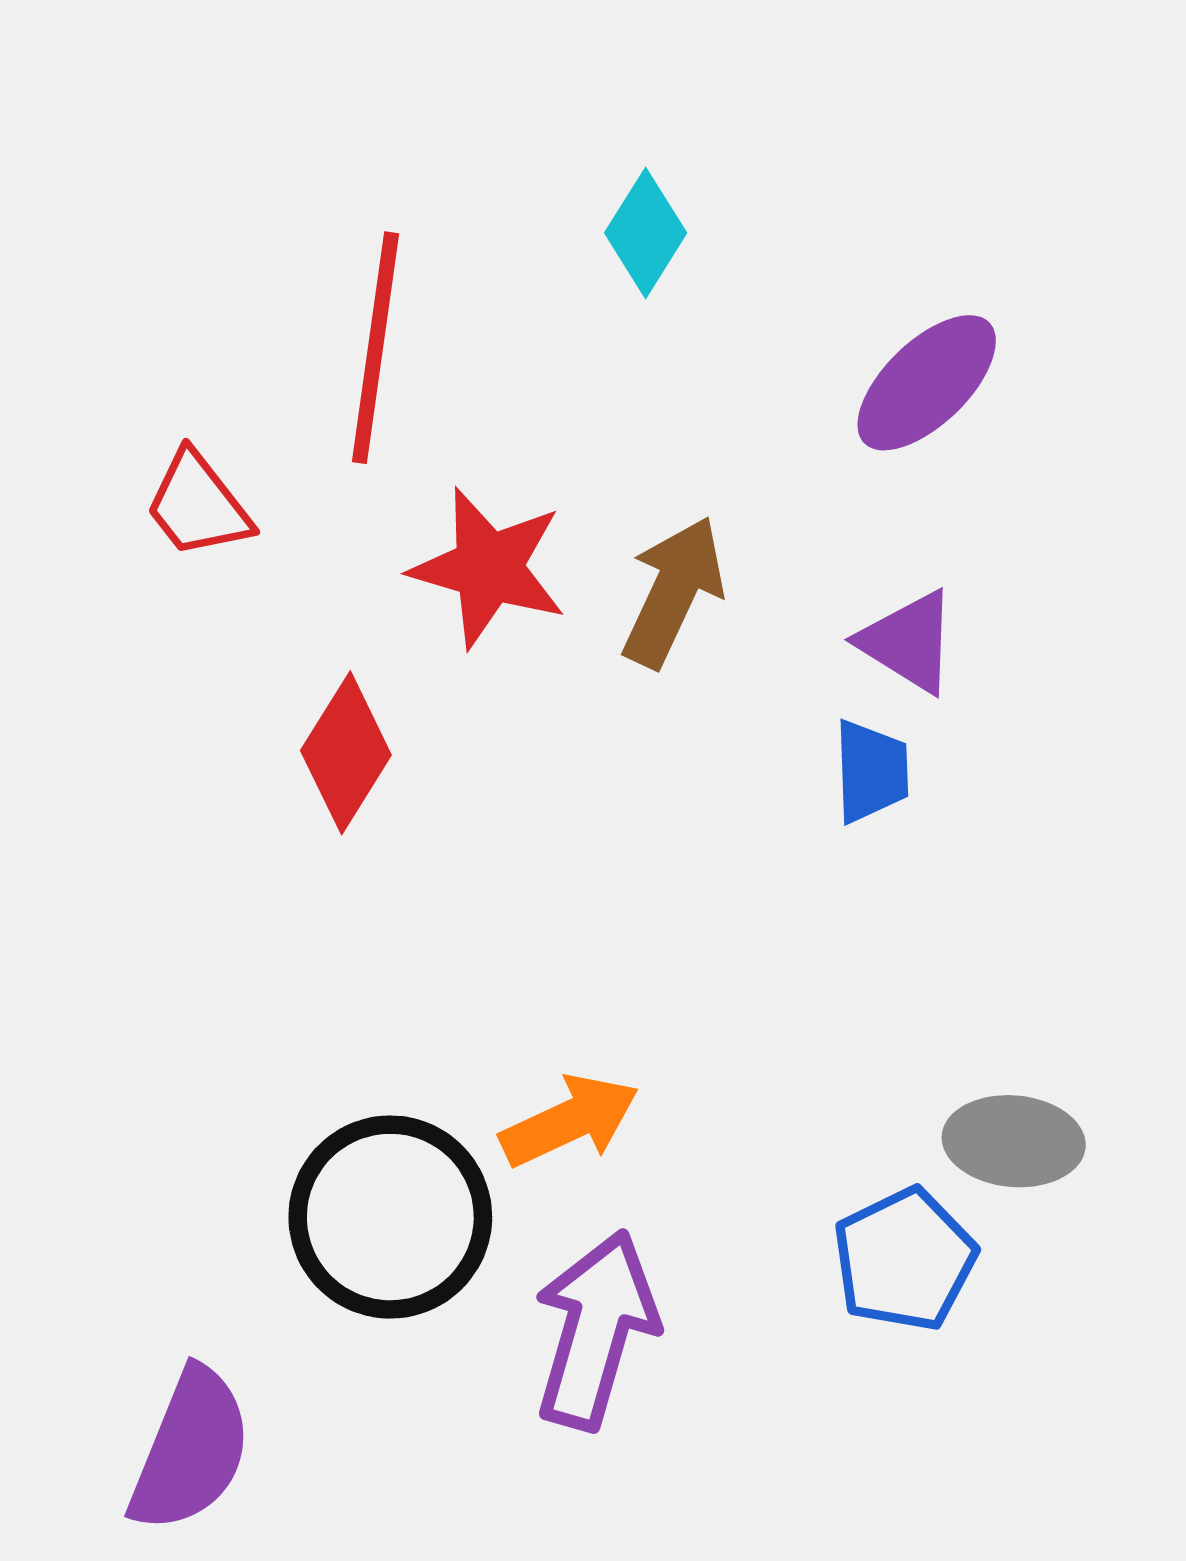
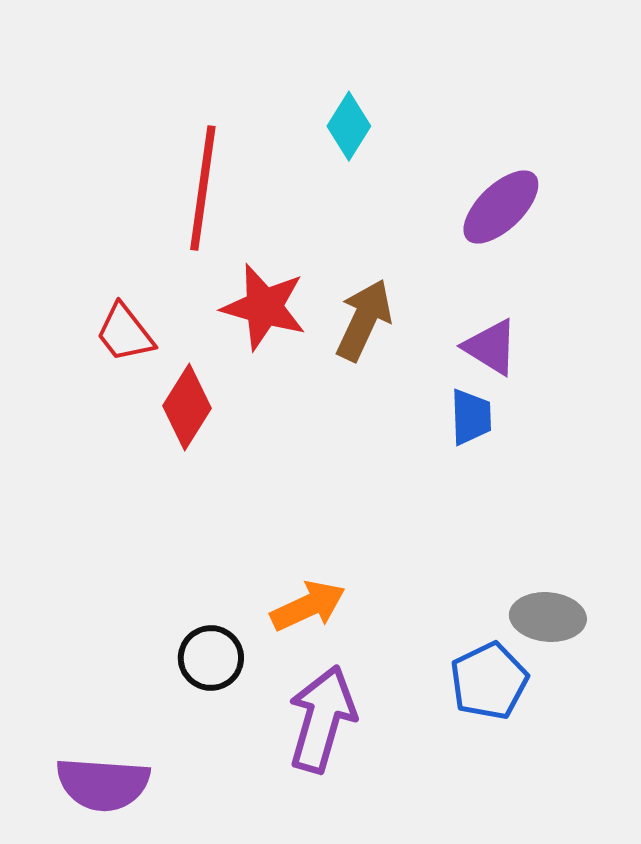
red trapezoid: (198, 505) -> (125, 333), moved
black circle: (390, 1217) -> (211, 658), size x0.6
purple semicircle: (191, 1450) -> (103, 784), turned 72

